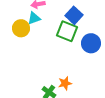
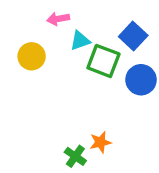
blue square: (74, 15) -> (133, 36), moved
cyan triangle: (34, 18) -> (80, 41), moved

